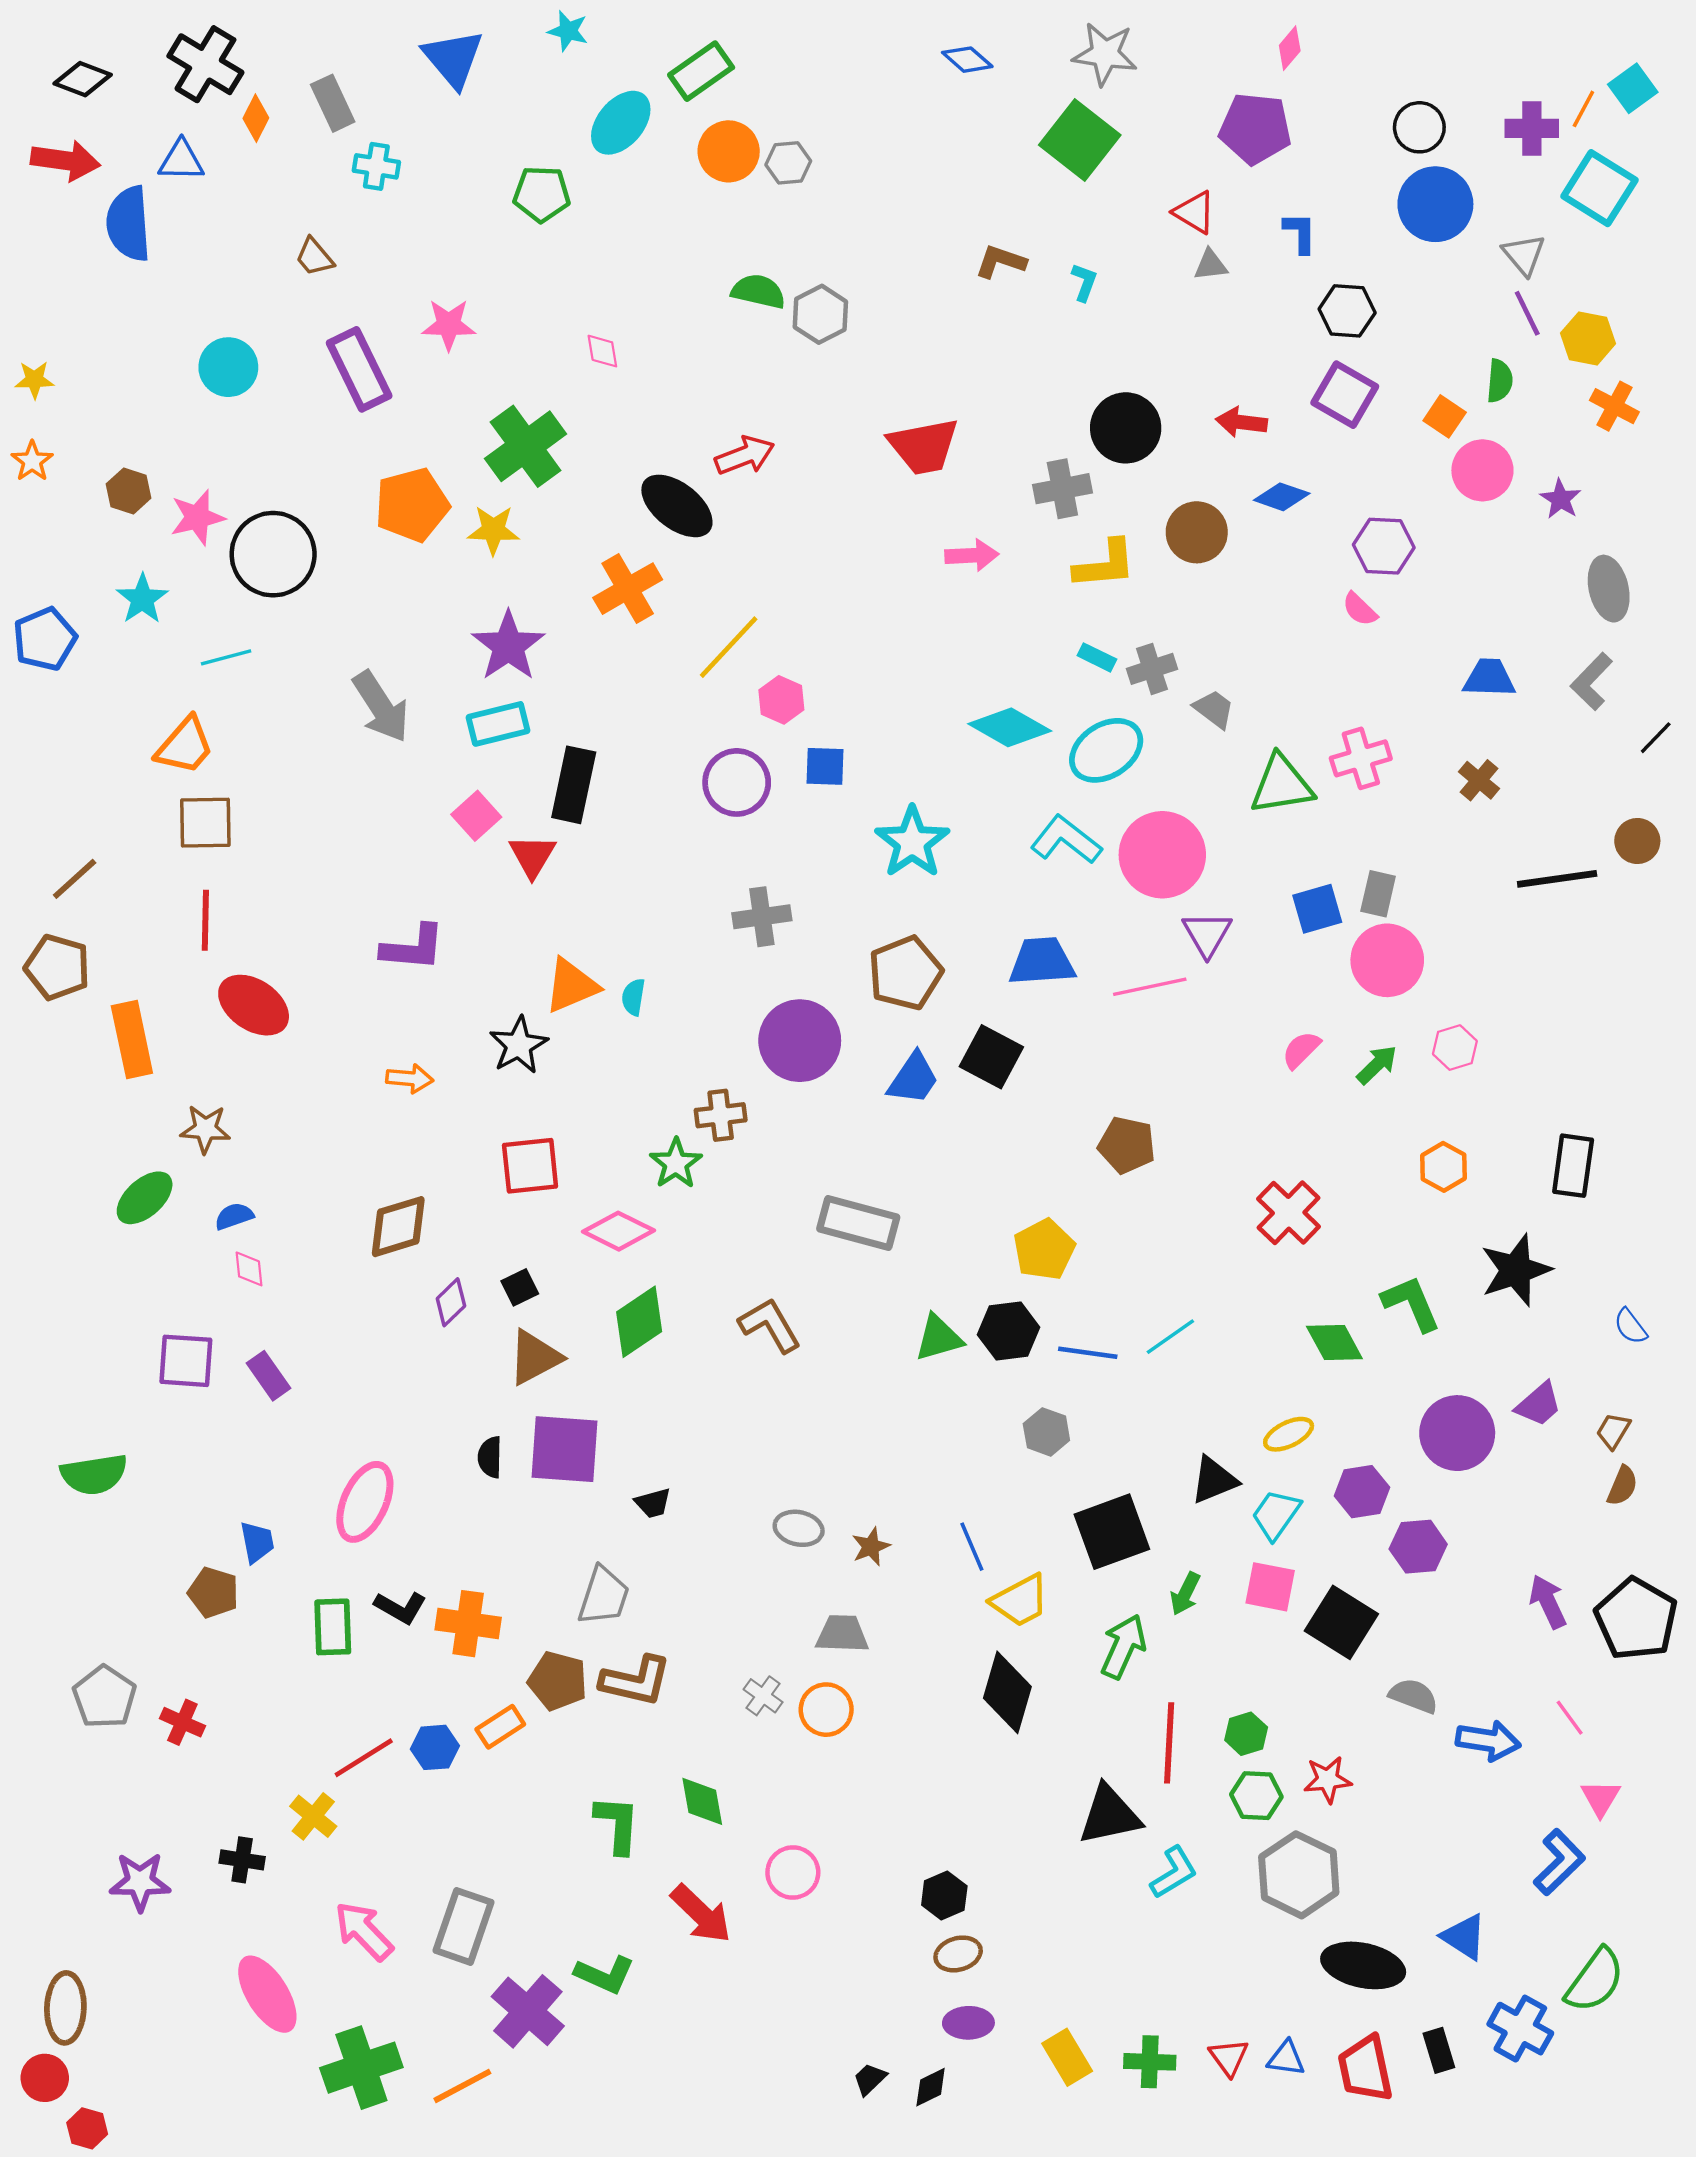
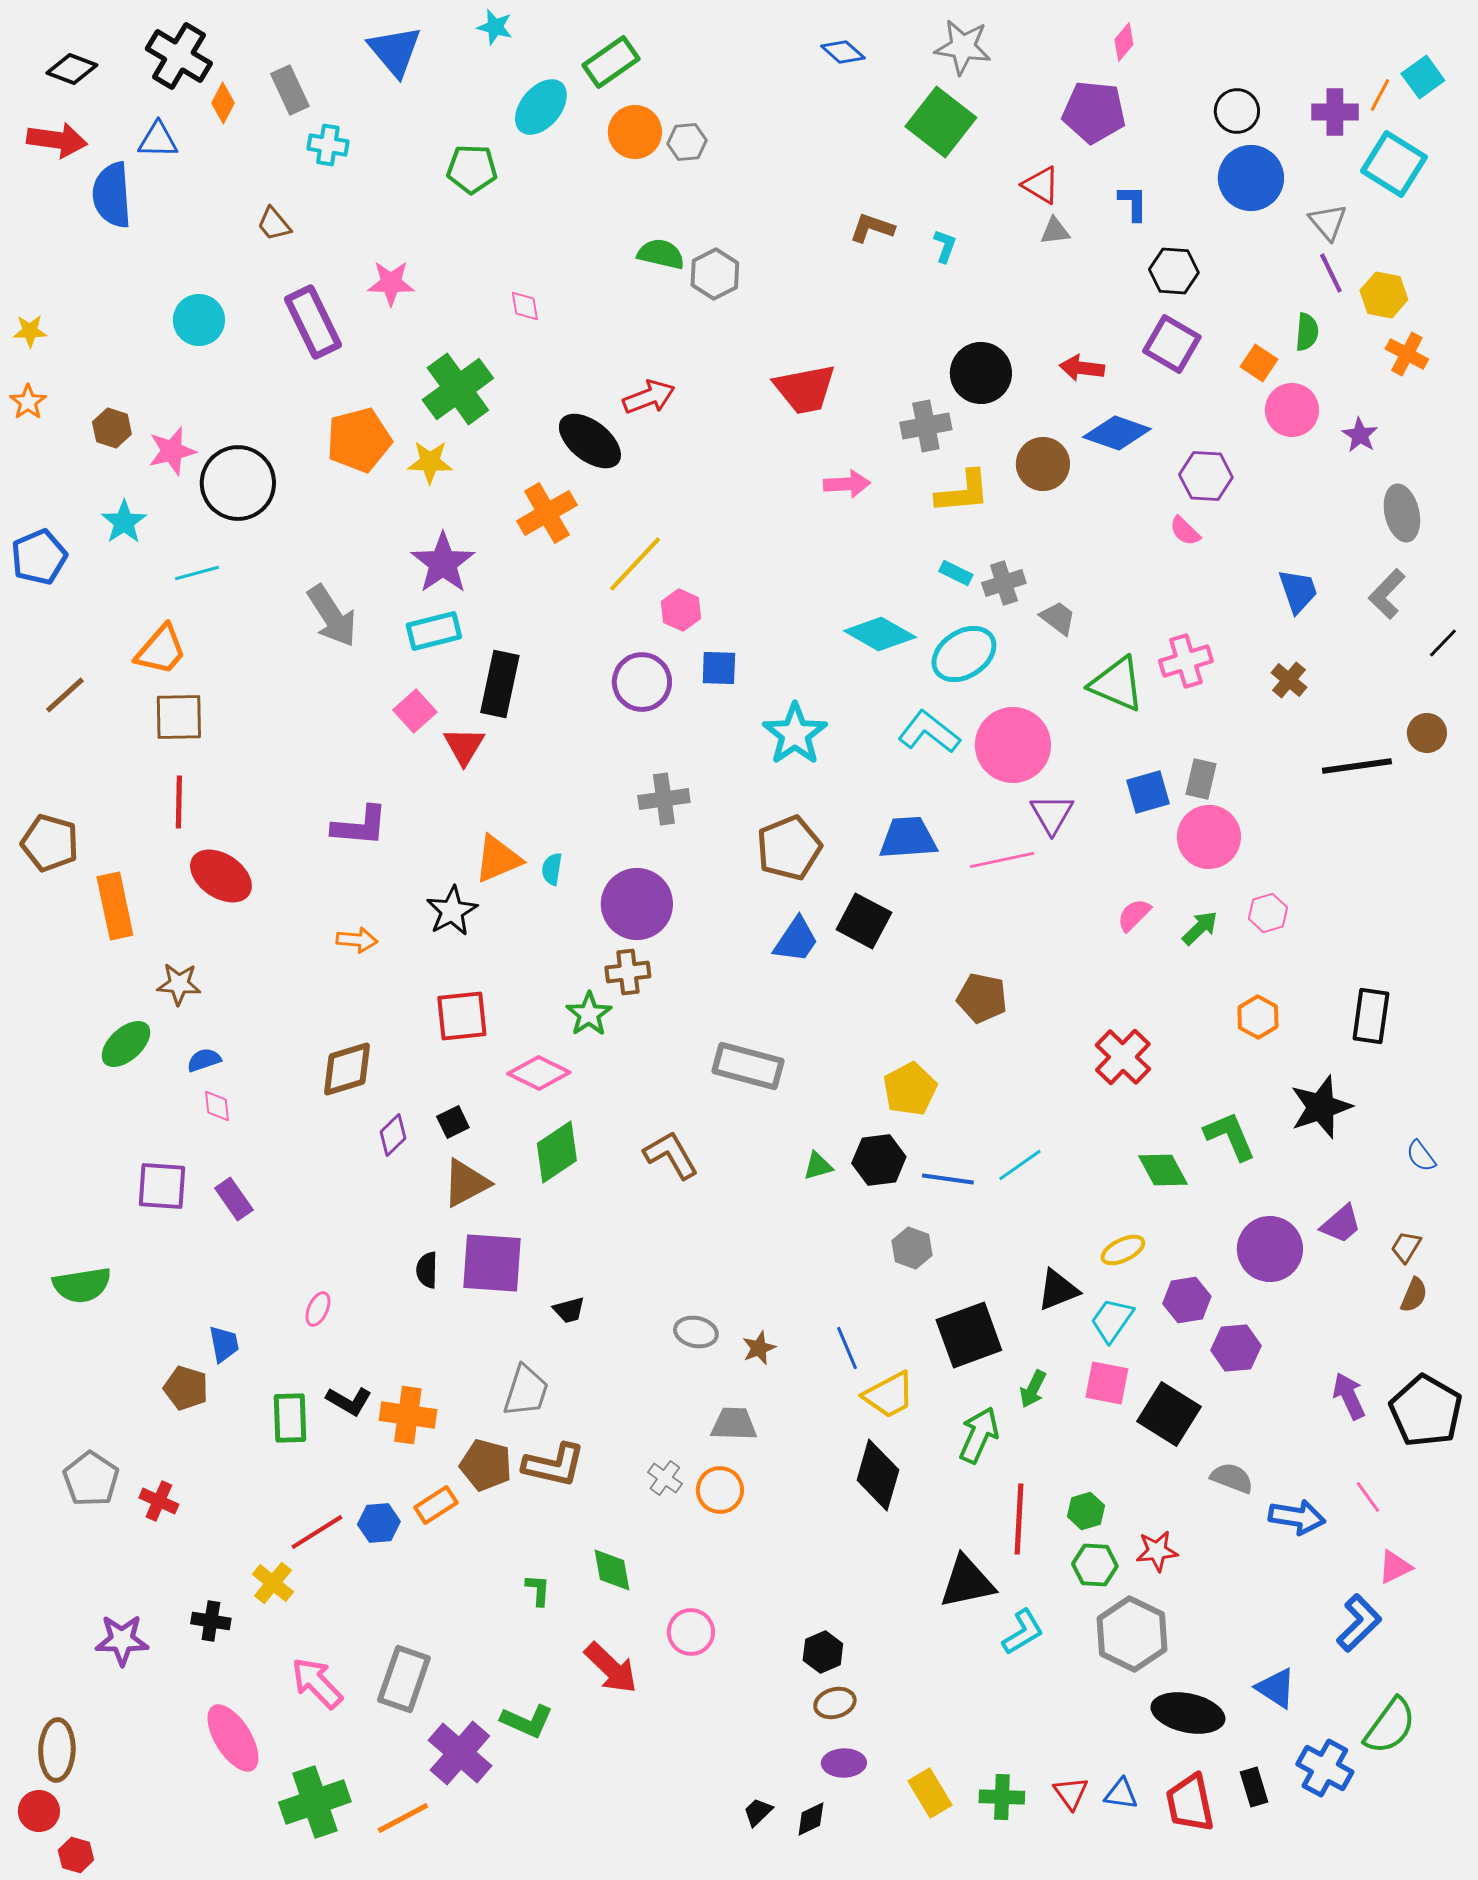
blue diamond: (1282, 497) -> (1117, 433), size x1.4
blue trapezoid: (1489, 678) -> (1298, 591), turned 69
green triangle: (1282, 785) -> (1117, 684), turned 32
brown line: (75, 879) -> (65, 695), moved
purple circle: (800, 1041) -> (637, 904), moved
green triangle: (939, 1338) -> (818, 1166), size x0.7
pink ellipse: (365, 1502) -> (318, 1309), size x0.5
pink triangle: (1601, 1798) -> (1395, 1567), turned 33
green L-shape: (617, 1824) -> (538, 1590), size x0.6

